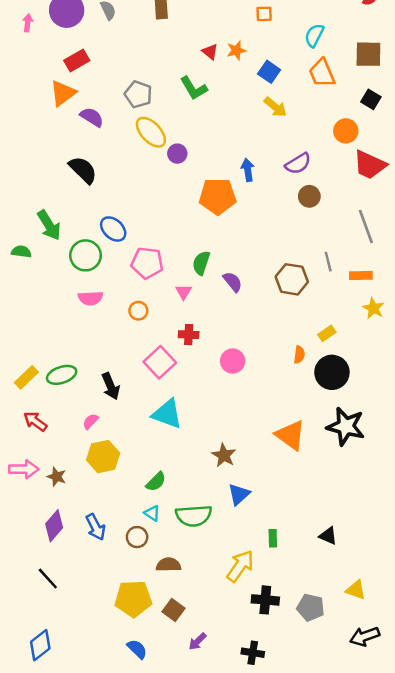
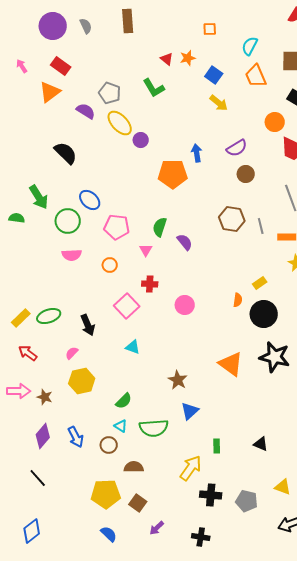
pink arrow: (28, 23) -> (22, 66), moved, turned -40
red rectangle: (77, 61) -> (61, 66), turned 66
purple semicircle: (92, 117) -> (86, 111), moved
brown hexagon: (292, 279) -> (232, 219), moved
cyan triangle: (167, 414) -> (133, 347), size x0.6

